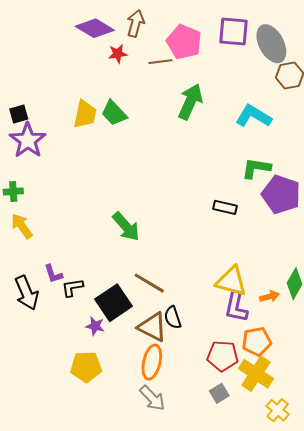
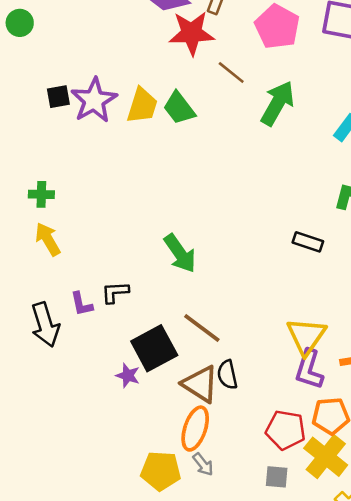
red star: (118, 54) -> (192, 33), size x1.8
brown line: (160, 62) -> (231, 73), moved, turned 40
purple star: (28, 140) -> (94, 100), moved
yellow triangle: (231, 281) -> (306, 336), turned 44
black L-shape: (72, 288) -> (115, 292), moved
yellow pentagon: (86, 367) -> (161, 471), moved
gray square: (219, 393) -> (277, 477), turned 30
gray arrow: (152, 398) -> (203, 464), moved, size x0.7

